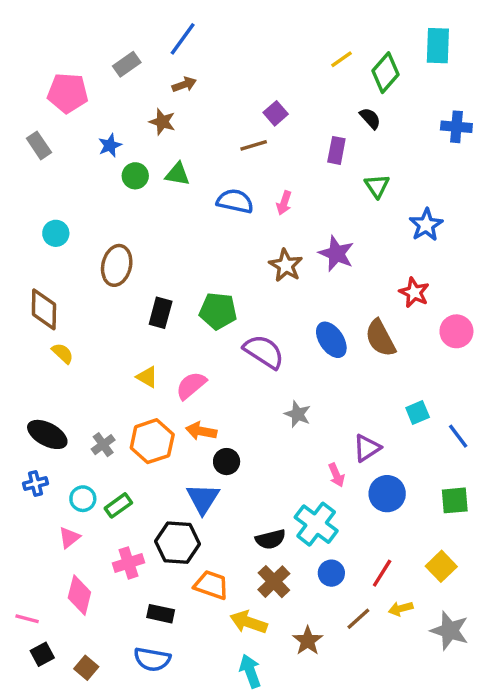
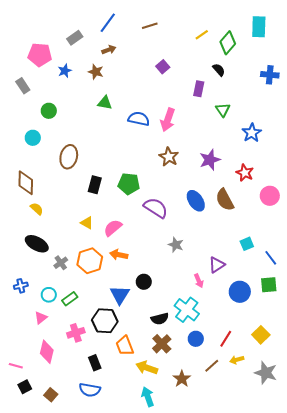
blue star: (110, 145) -> (65, 71), moved
brown line: (254, 145) -> (150, 26), moved
green circle: (135, 176) -> (49, 111), moved
pink arrow: (284, 203) -> (168, 120), size x1.6
purple star: (336, 254) -> (210, 160), moved, turned 30
black ellipse: (47, 434) -> (37, 244), moved
black circle: (227, 462) -> (144, 282), moved
blue circle: (387, 494) -> (240, 292), moved
green square: (455, 500) -> (269, 285), moved
orange trapezoid: (211, 585) -> (125, 346), turned -130
black rectangle: (161, 614) -> (95, 363), turned 56

